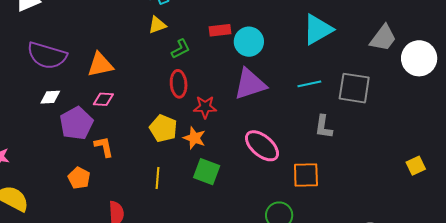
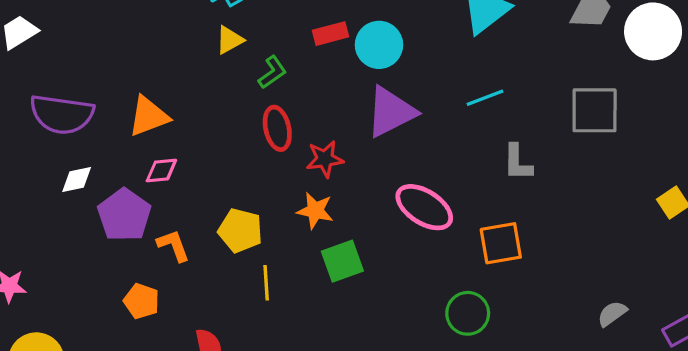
gray square: (354, 88) -> (595, 110), moved
yellow pentagon: (163, 128) -> (240, 231), moved
green square: (207, 172) -> (342, 261), turned -32

